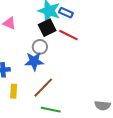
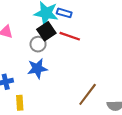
gray circle: (40, 47) -> (38, 44), moved
brown line: (43, 88) -> (88, 94), moved

